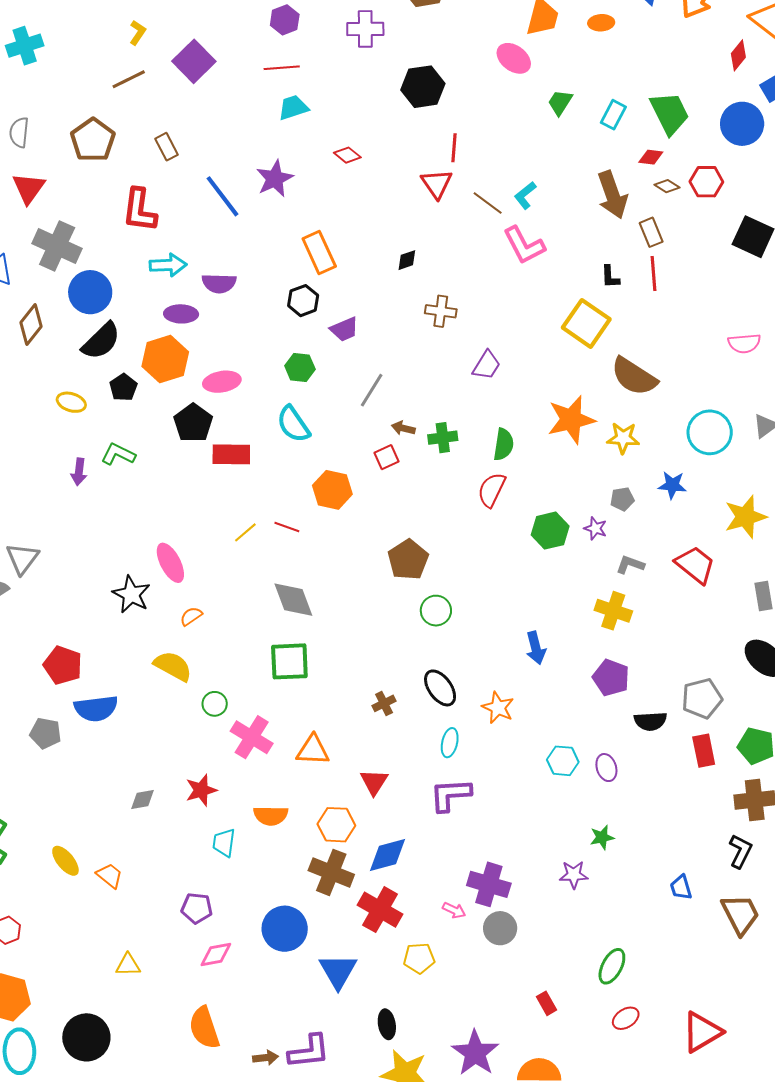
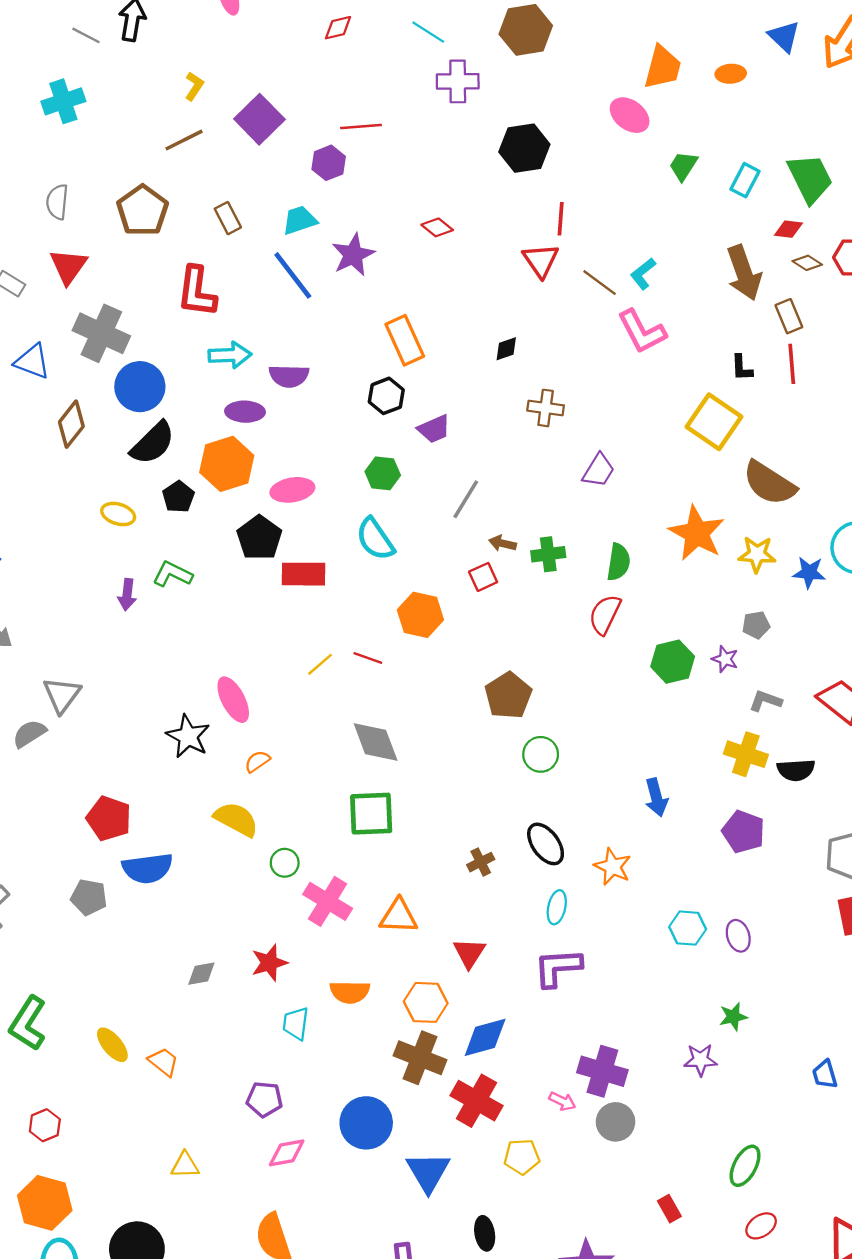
purple hexagon: (285, 20) -> (329, 163), moved
cyan trapezoid: (293, 108) -> (300, 220), moved
orange star: (571, 420) -> (697, 533), turned -30
blue star: (672, 485) -> (809, 573), moved
black semicircle: (650, 721) -> (796, 770), moved

